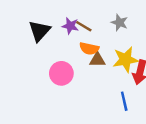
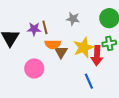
brown line: (84, 26) -> (45, 27), turned 56
brown triangle: (97, 60) -> (61, 52), turned -48

